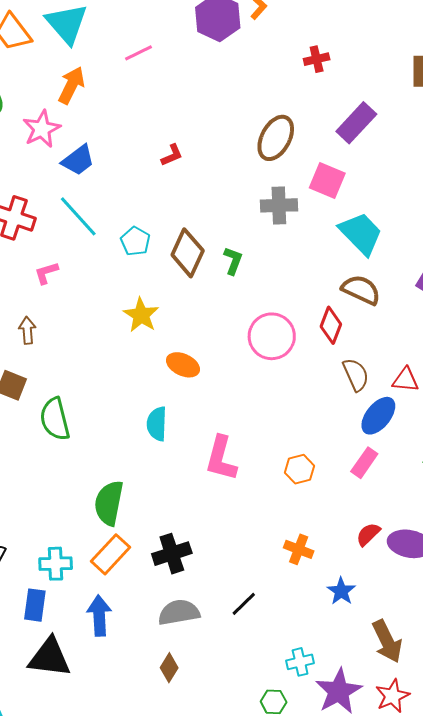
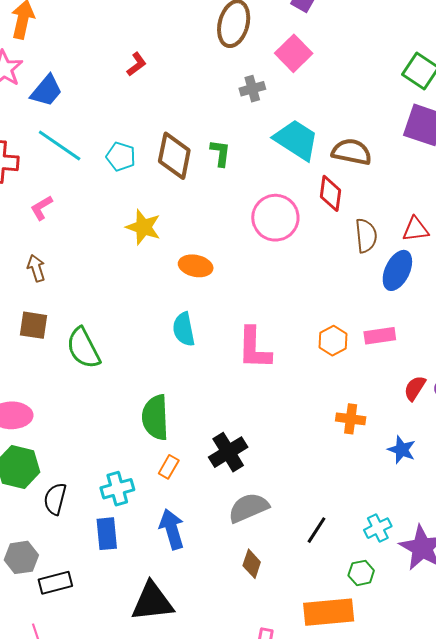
pink square: (327, 180) -> (294, 53), turned 36
gray cross: (279, 205) -> (252, 89), size x0.7
cyan trapezoid: (361, 234) -> (296, 140), moved
brown semicircle: (356, 375) -> (366, 236), turned 32
pink rectangle: (364, 463) -> (380, 336), moved, turned 60
orange rectangle: (111, 554) -> (169, 467), size x0.6
black line: (244, 604) -> (316, 530), moved
black triangle: (49, 657) -> (152, 602), moved

